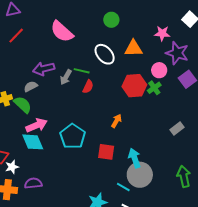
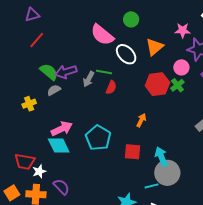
pink semicircle: (62, 31) -> (102, 35), moved
orange triangle: (133, 48) -> (155, 47), turned -36
green semicircle: (23, 105) -> (49, 72), moved
purple semicircle: (33, 183) -> (61, 187), turned 54
cyan line: (123, 187) -> (152, 186), turned -40

